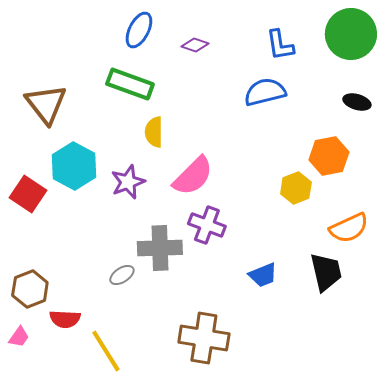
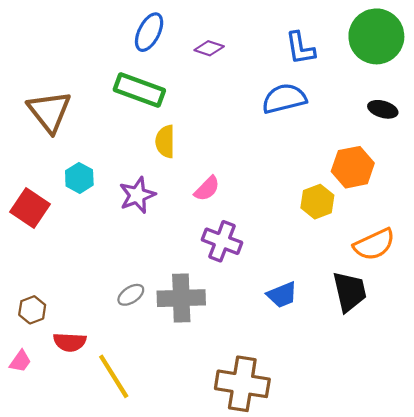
cyan hexagon: (74, 166) -> (79, 178), size x0.6
pink semicircle: (193, 176) -> (207, 189), size x0.6
gray cross: (160, 248) -> (181, 298), moved
brown hexagon: (30, 289) -> (32, 310), size x0.7
brown cross: (204, 338) -> (242, 384), moved

